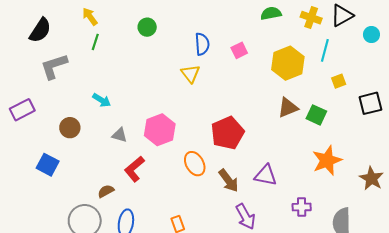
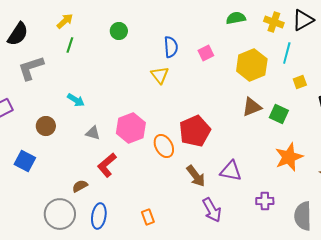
yellow arrow: (90, 17) -> (65, 21), turned 84
orange ellipse: (195, 164) -> (164, 146), moved

